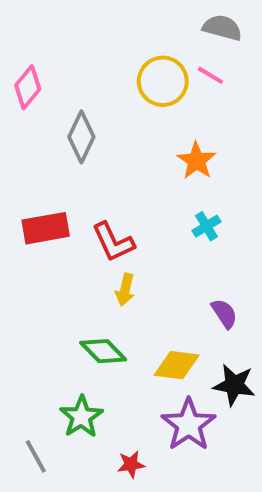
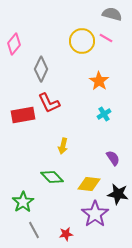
red L-shape: (113, 242) -> (49, 103), moved
green star: (81, 417) -> (23, 202), moved
gray line: (36, 456) -> (34, 230), moved

